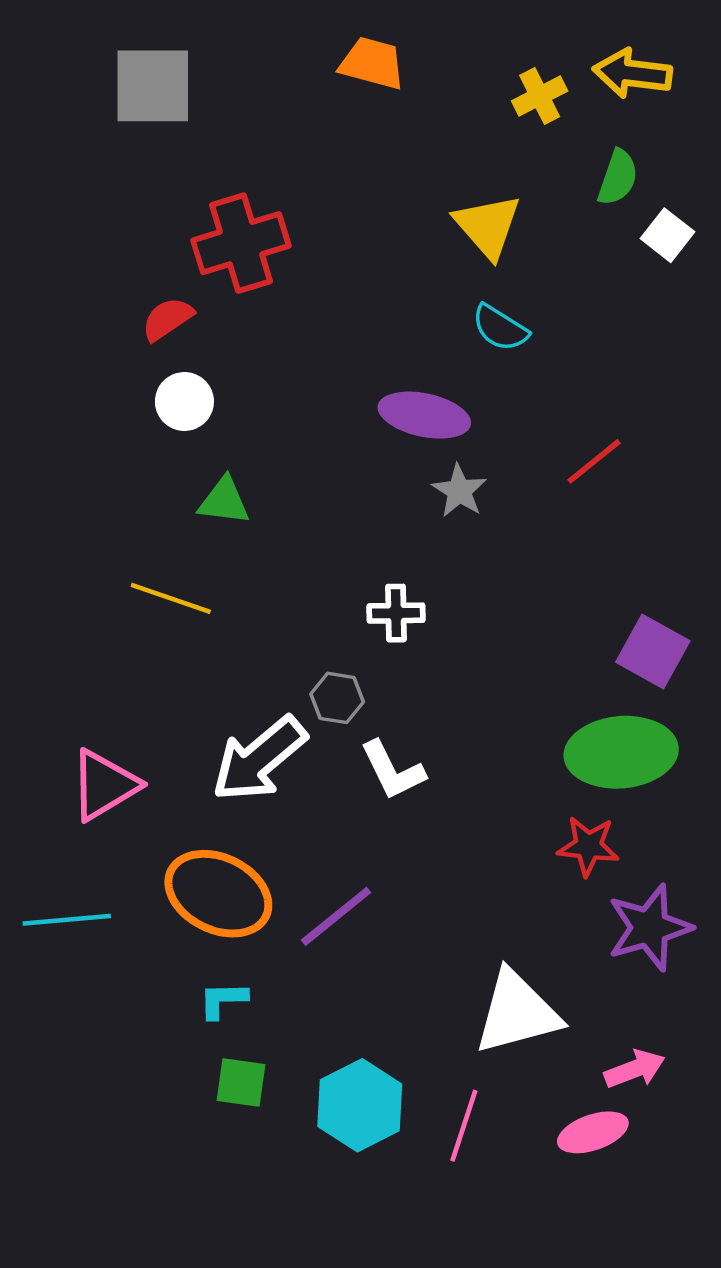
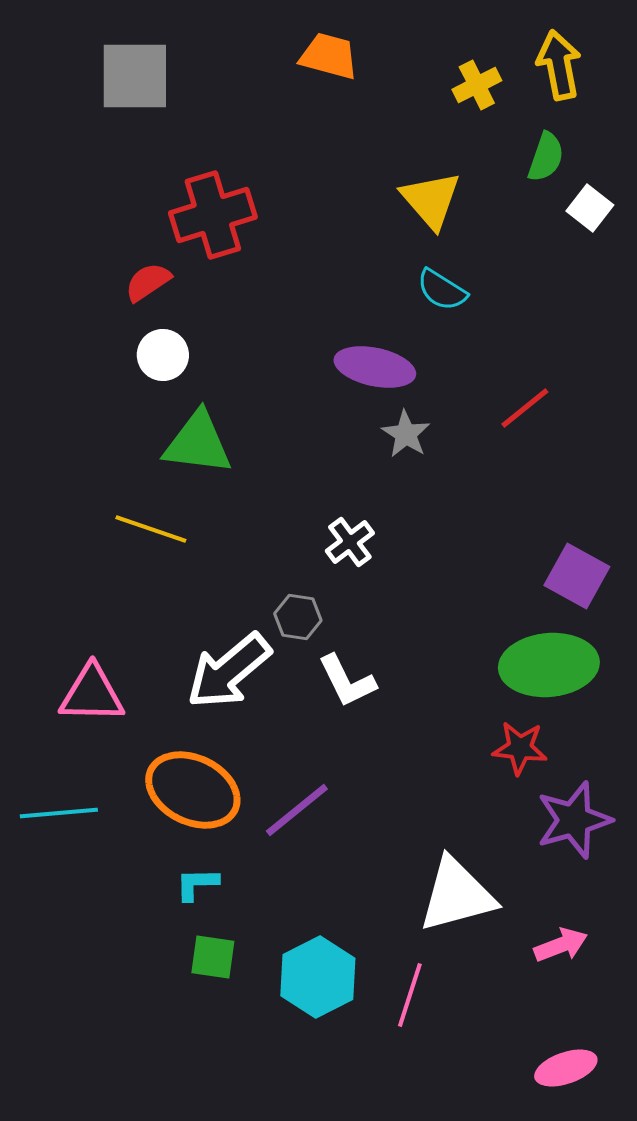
yellow arrow: (632, 73) -> (559, 65), turned 72
green triangle: (224, 501) -> (198, 443), size x1.5
white cross: (396, 613) -> (350, 542), turned -36
pink triangle: (104, 785) -> (92, 694), turned 32
pink ellipse: (593, 1132) -> (566, 1068), moved

